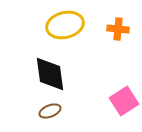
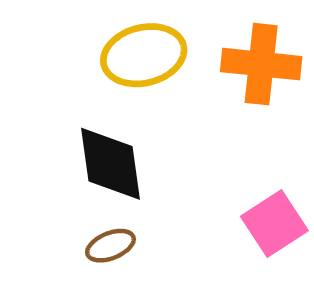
orange cross: (118, 29) -> (261, 64), size x1.6

